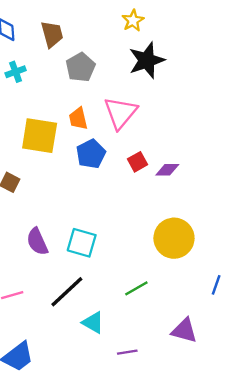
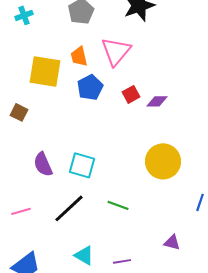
green line: (136, 288) -> (118, 205), moved, turned 50
cyan triangle: (93, 323) -> (84, 255), moved
purple triangle: (184, 330) -> (172, 242), size x0.7

